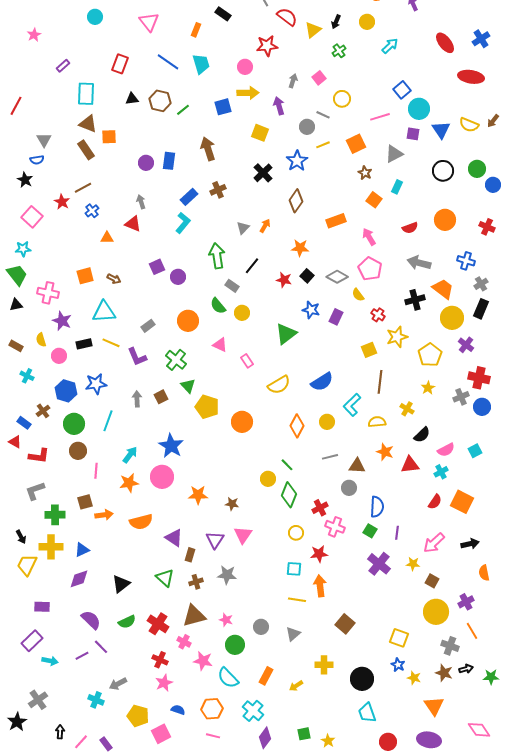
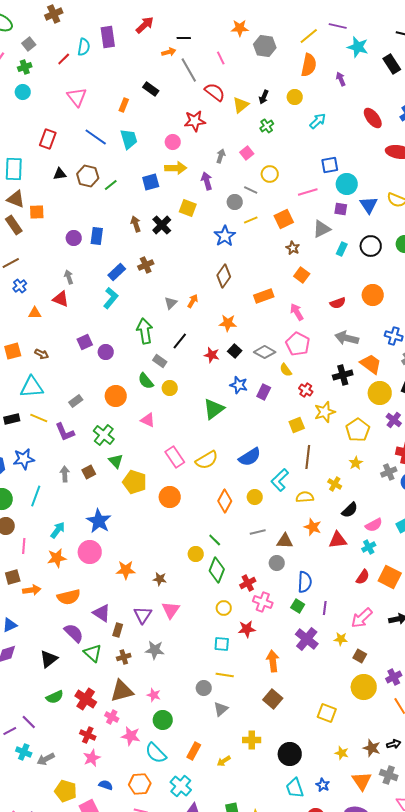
blue square: (402, 90) -> (330, 165), turned 30
brown arrow: (208, 149) -> (136, 224), size x0.7
black cross: (263, 173) -> (162, 225), moved
cyan rectangle: (397, 187) -> (342, 249), moved
pink rectangle: (247, 361) -> (175, 457), moved, size x1.5
orange arrow: (320, 586) -> (273, 661), moved
purple semicircle: (91, 620) -> (74, 633), moved
gray circle: (261, 627) -> (204, 688), moved
gray cross: (450, 646) -> (389, 775), moved
blue star: (398, 665) -> (323, 785), moved
cyan cross: (96, 700) -> (24, 752), moved

